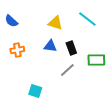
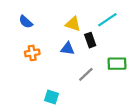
cyan line: (87, 19) -> (107, 20), turned -72
black rectangle: (71, 48) -> (90, 40), moved

